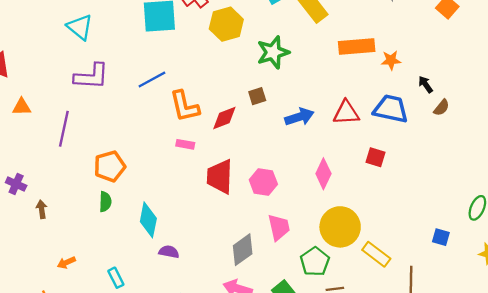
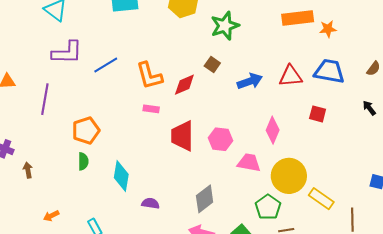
blue line: (152, 80) -> (106, 65), moved
black arrow: (426, 84) -> (369, 108), moved
brown square: (257, 96) -> (212, 64), turned -35
pink trapezoid: (279, 227) -> (249, 163), moved, turned -65
purple semicircle: (169, 252) -> (151, 203), moved

